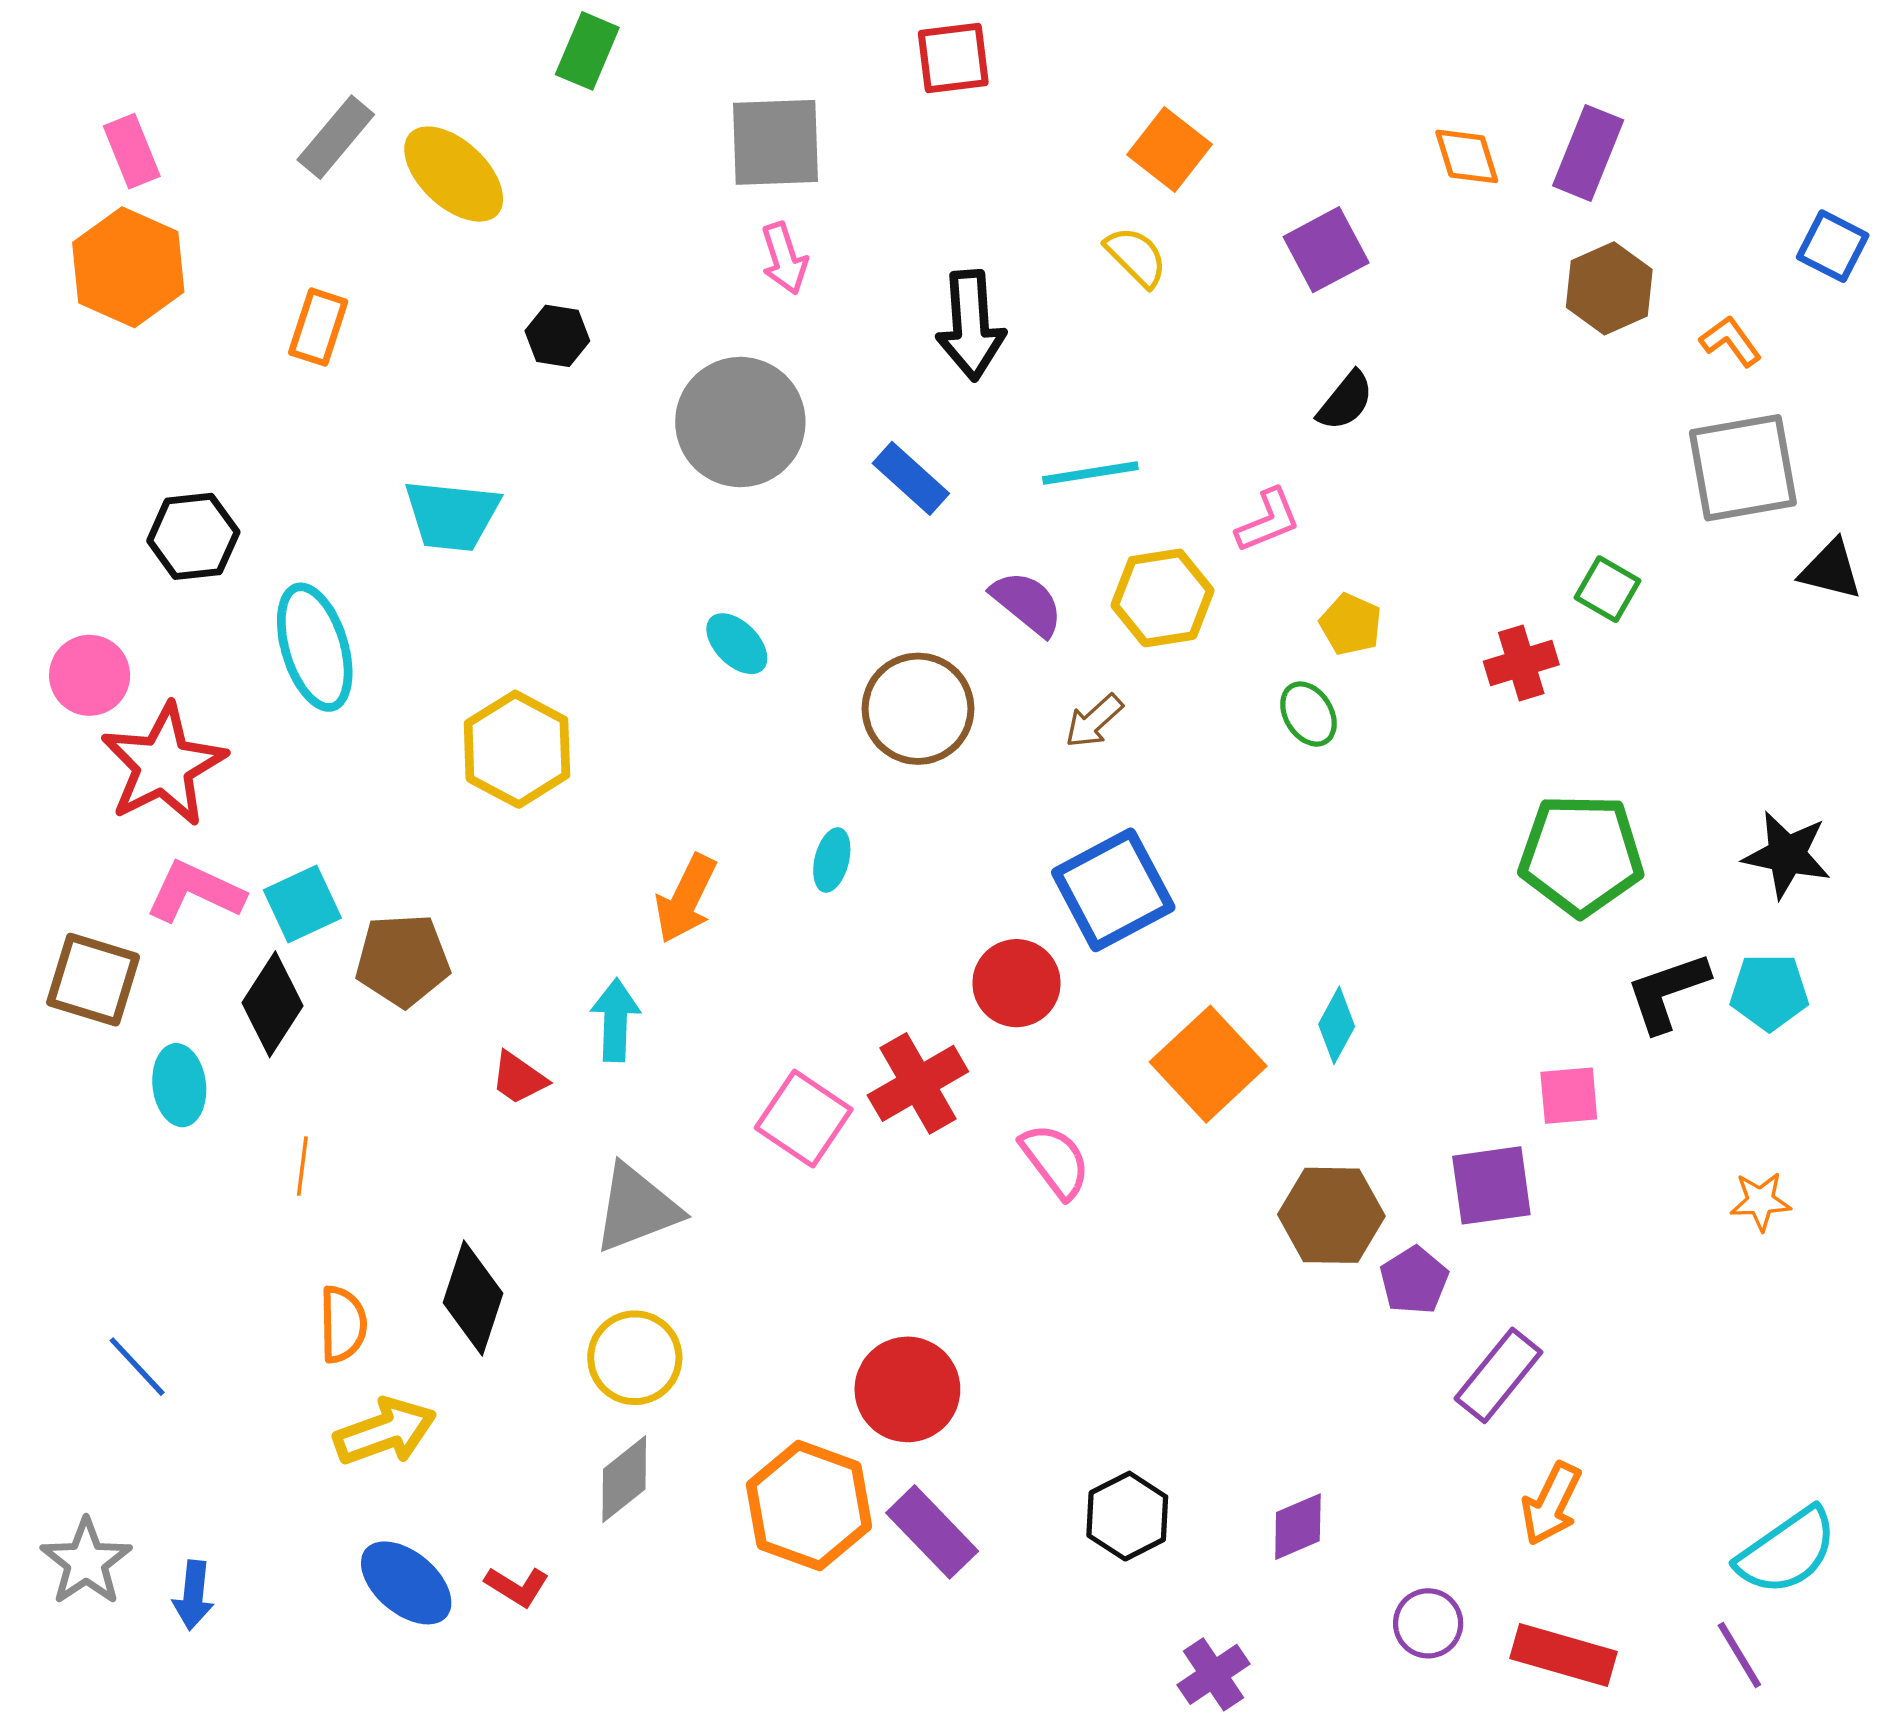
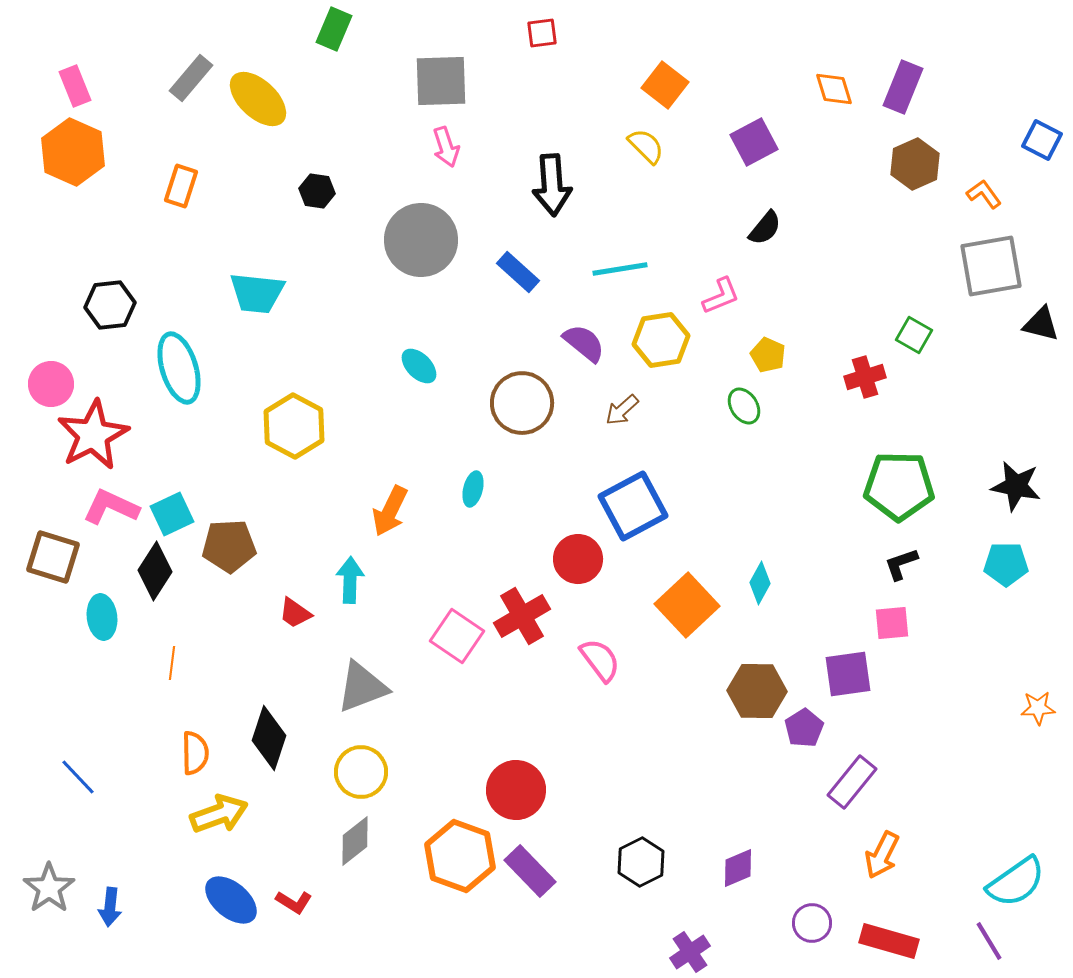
red square: (953, 58) -> (542, 33), size x0.7
black L-shape: (1667, 992) -> (901, 564), moved, size x0.7
orange star: (1761, 1201) -> (1038, 708), moved

